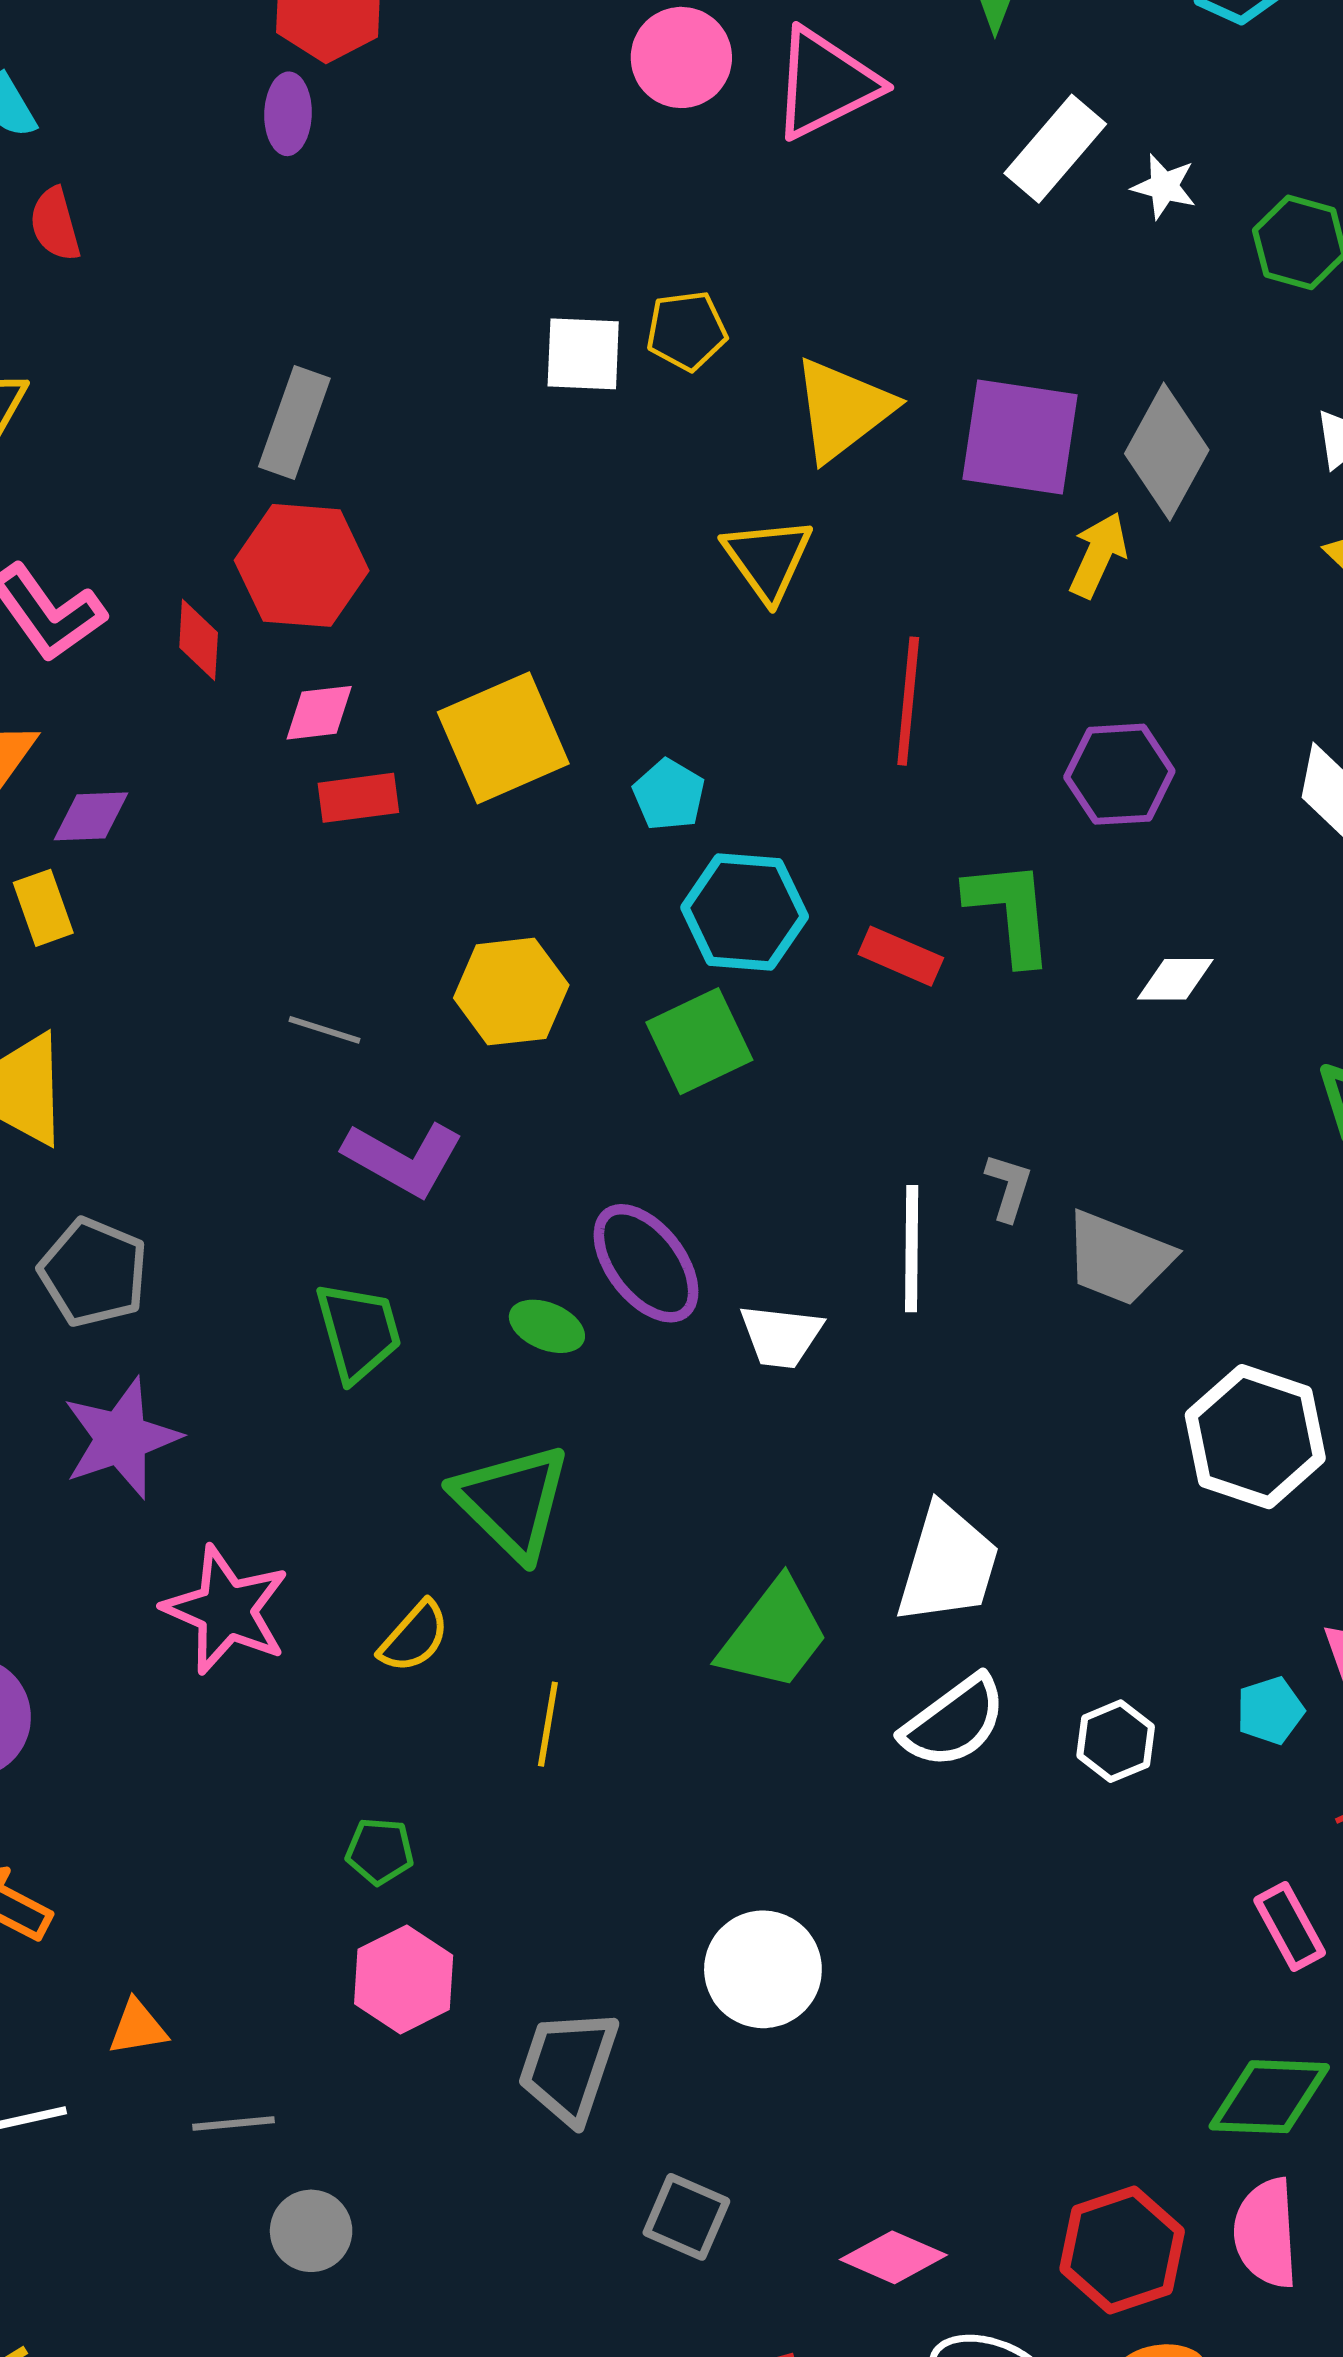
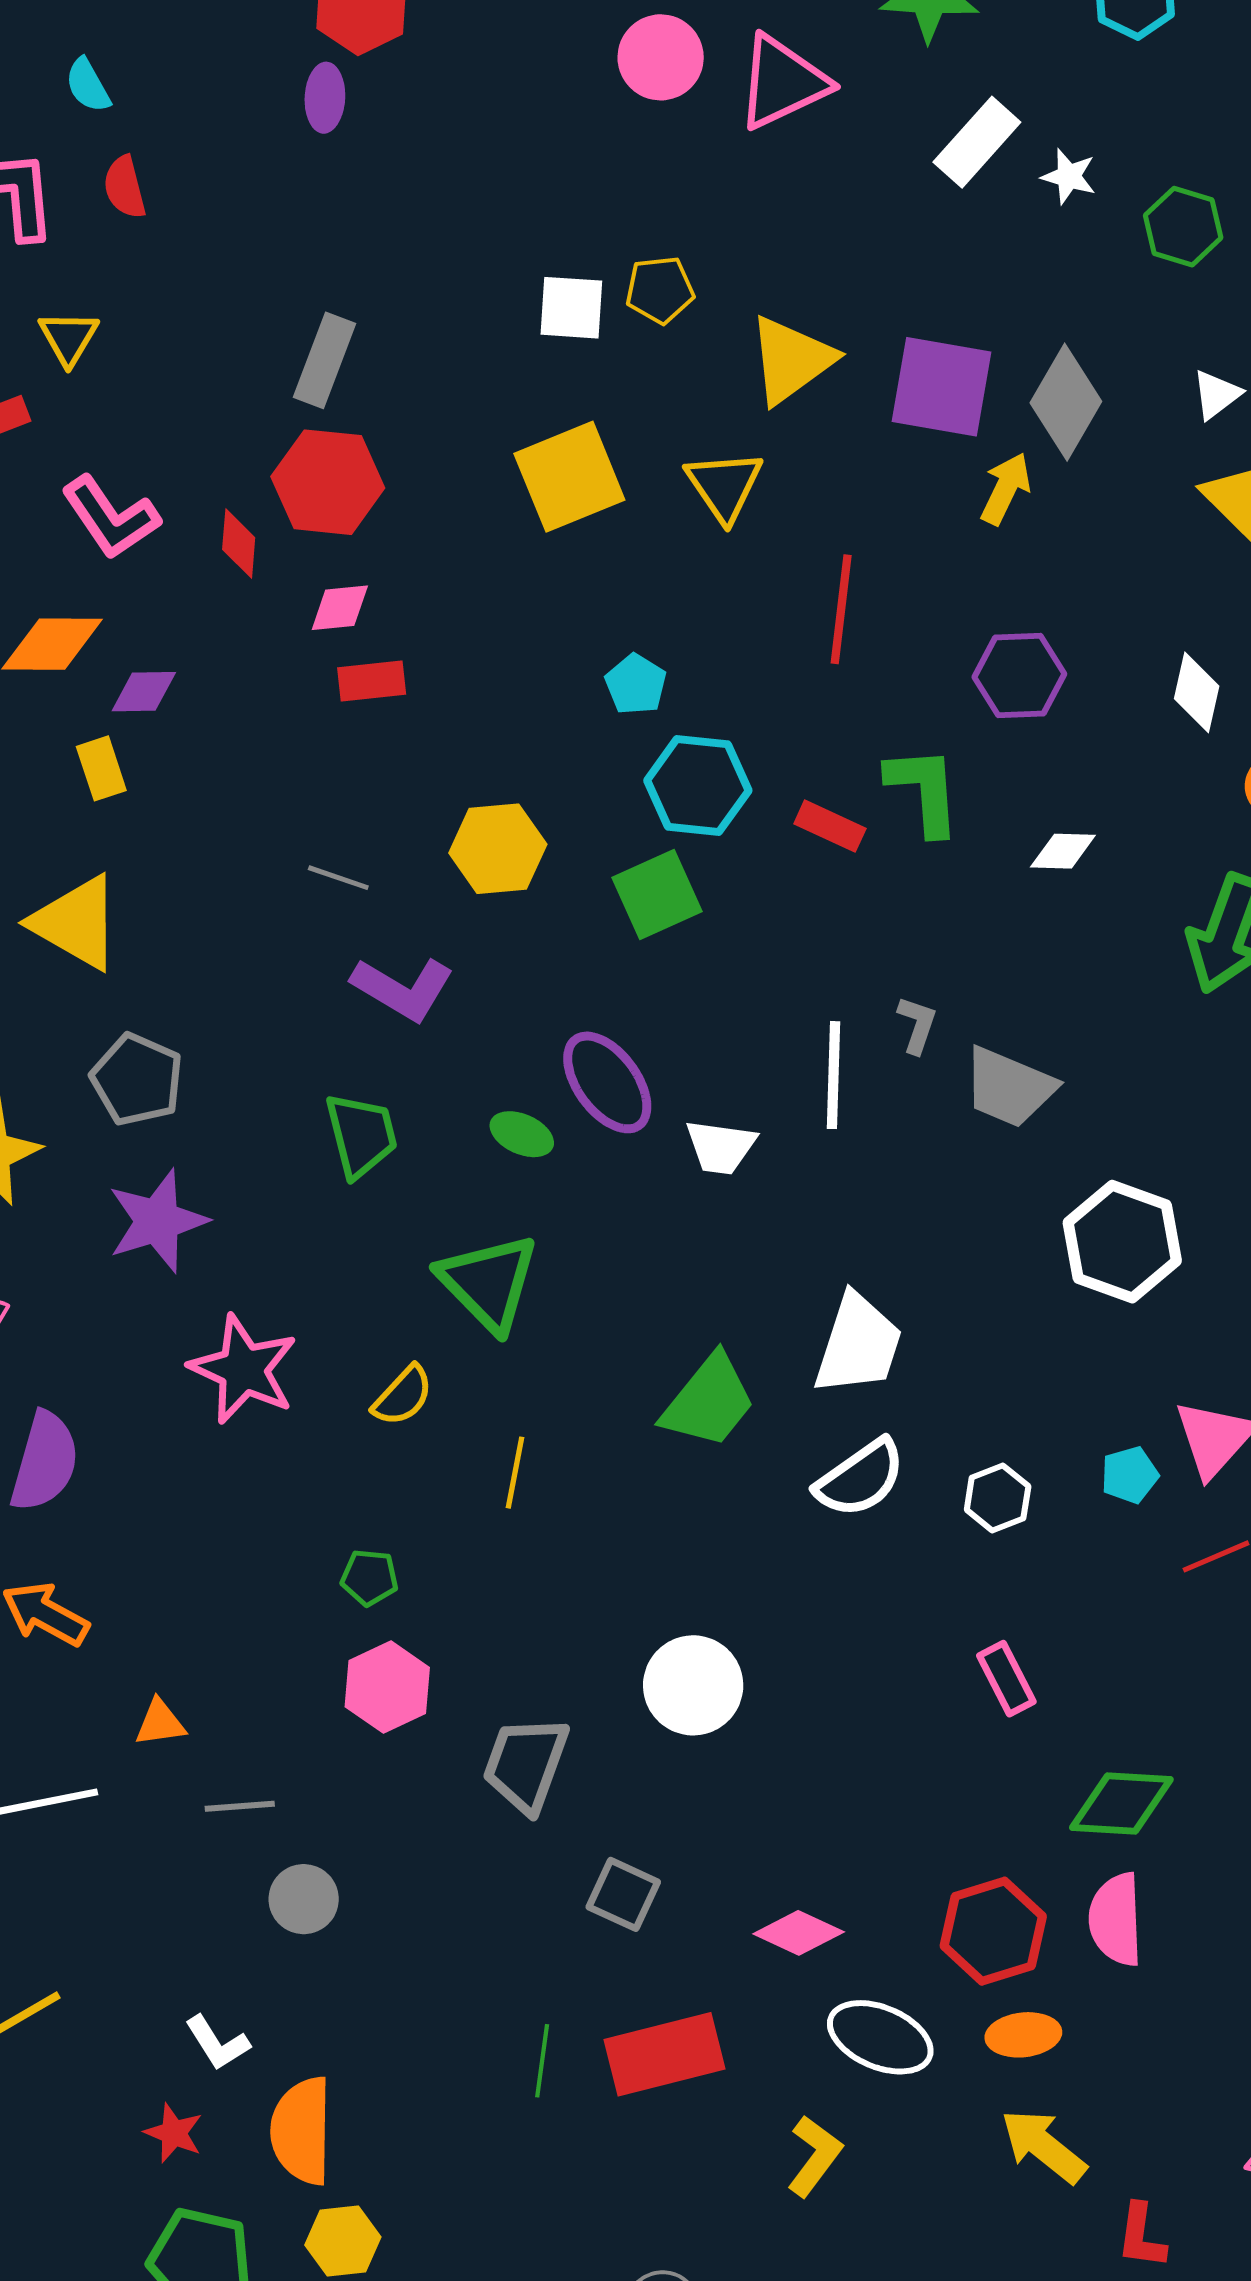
yellow square: (503, 738) -> (569, 477), moved
pink rectangle: (1290, 1927) -> (1006, 1679), moved

